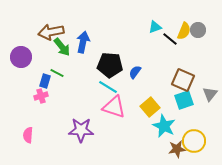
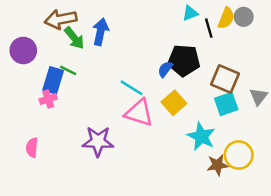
black line: (170, 39) -> (209, 28), turned 35
black pentagon: (110, 65) -> (184, 60), moved
blue rectangle: (45, 81) -> (53, 80), size x1.5
yellow square: (150, 107) -> (174, 103), moved

